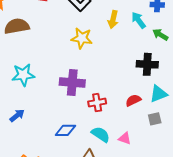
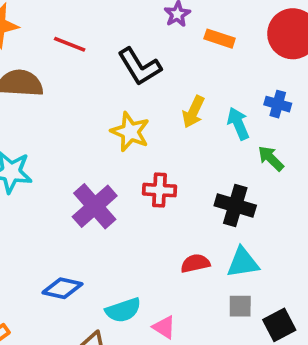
purple cross: (72, 82) -> (95, 206), turned 30
red cross: (97, 103) -> (160, 190), moved
gray square: (155, 119) -> (240, 306), moved
cyan semicircle: (101, 134) -> (123, 310), turned 114

